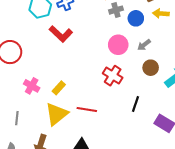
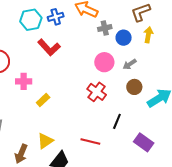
yellow arrow: (161, 13) -> (148, 35), turned 91
pink cross: (32, 86) -> (24, 81), moved, turned -35
red line: (87, 109) -> (90, 141), moved
yellow triangle: (57, 114) -> (45, 141), moved, size x0.7

